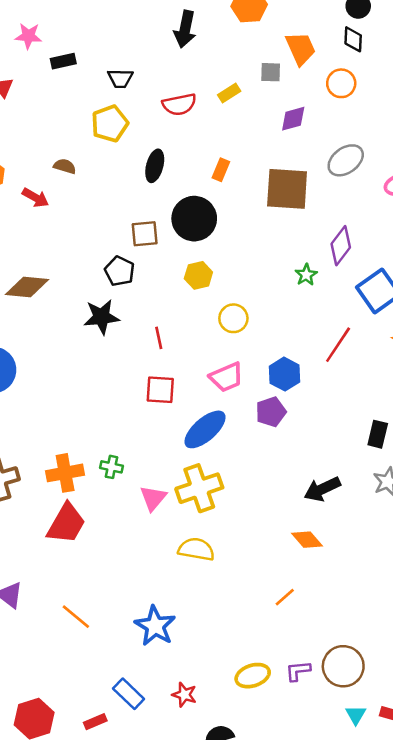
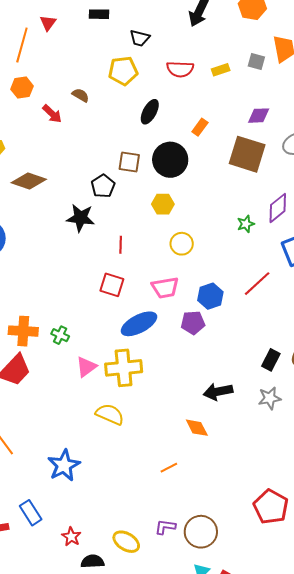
purple diamond: (293, 119) -> (259, 116), moved
yellow ellipse: (253, 676) -> (126, 542), moved, turned 36
red star: (184, 695) -> (71, 537), moved

